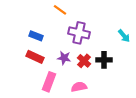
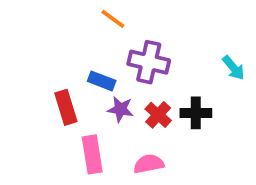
blue rectangle: (36, 36) -> (102, 81), moved
red rectangle: (35, 57) -> (66, 107), turned 48
pink rectangle: (49, 82) -> (92, 154), turned -30

